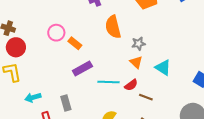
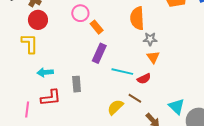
gray star: (139, 44) -> (150, 39), moved
purple rectangle: (82, 68) -> (99, 53), turned -48
cyan triangle: (163, 68) -> (176, 107), moved
brown line: (146, 97) -> (135, 98), moved

